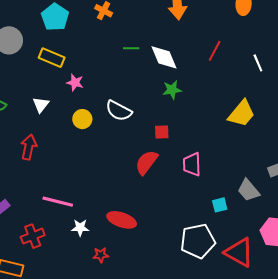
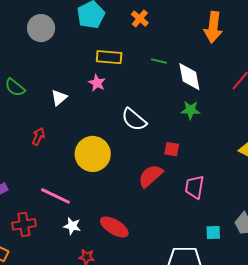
yellow rectangle: (52, 58) -> (109, 57), moved, turned -30
yellow circle: (82, 119) -> (93, 154), moved, size x1.8
red arrow: (29, 147) -> (38, 136), size x0.7

